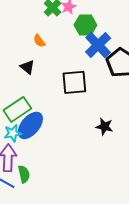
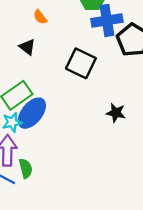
blue cross: (98, 45) -> (107, 20), turned 36
black square: (74, 82) -> (81, 63), turned 32

